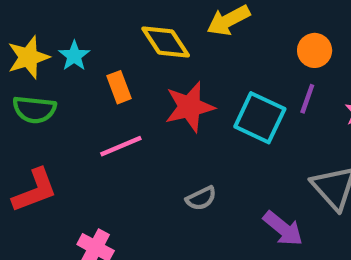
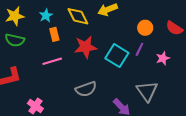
cyan star: (74, 56) -> (46, 16), moved
gray semicircle: (201, 198) -> (86, 89), size x1.5

